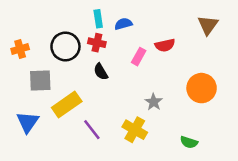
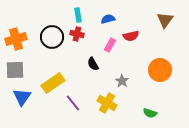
blue semicircle: (123, 24) -> (108, 19), moved
orange cross: (20, 49) -> (16, 39), size x1.5
black semicircle: (101, 72) -> (93, 64), moved
gray square: (40, 80) -> (15, 70), moved

